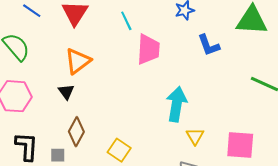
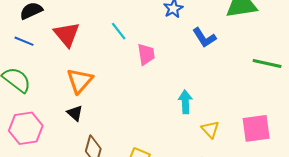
pink trapezoid: (148, 49) -> (146, 54), size x0.7
cyan arrow: (177, 104) -> (185, 102), size x0.7

